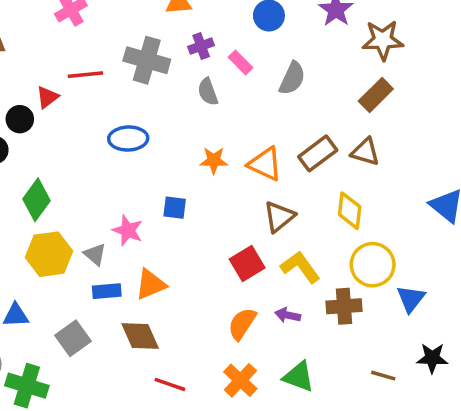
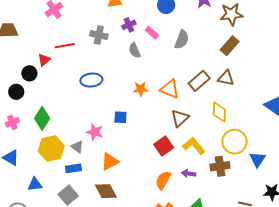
gray cross: (147, 60) -> (99, 35), size x0.7
blue rectangle: (107, 291) -> (73, 168), moved

